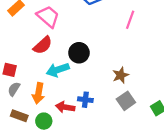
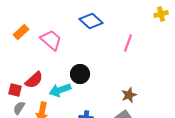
red semicircle: (43, 45) -> (34, 80), moved
brown star: (121, 75) -> (129, 95), moved

